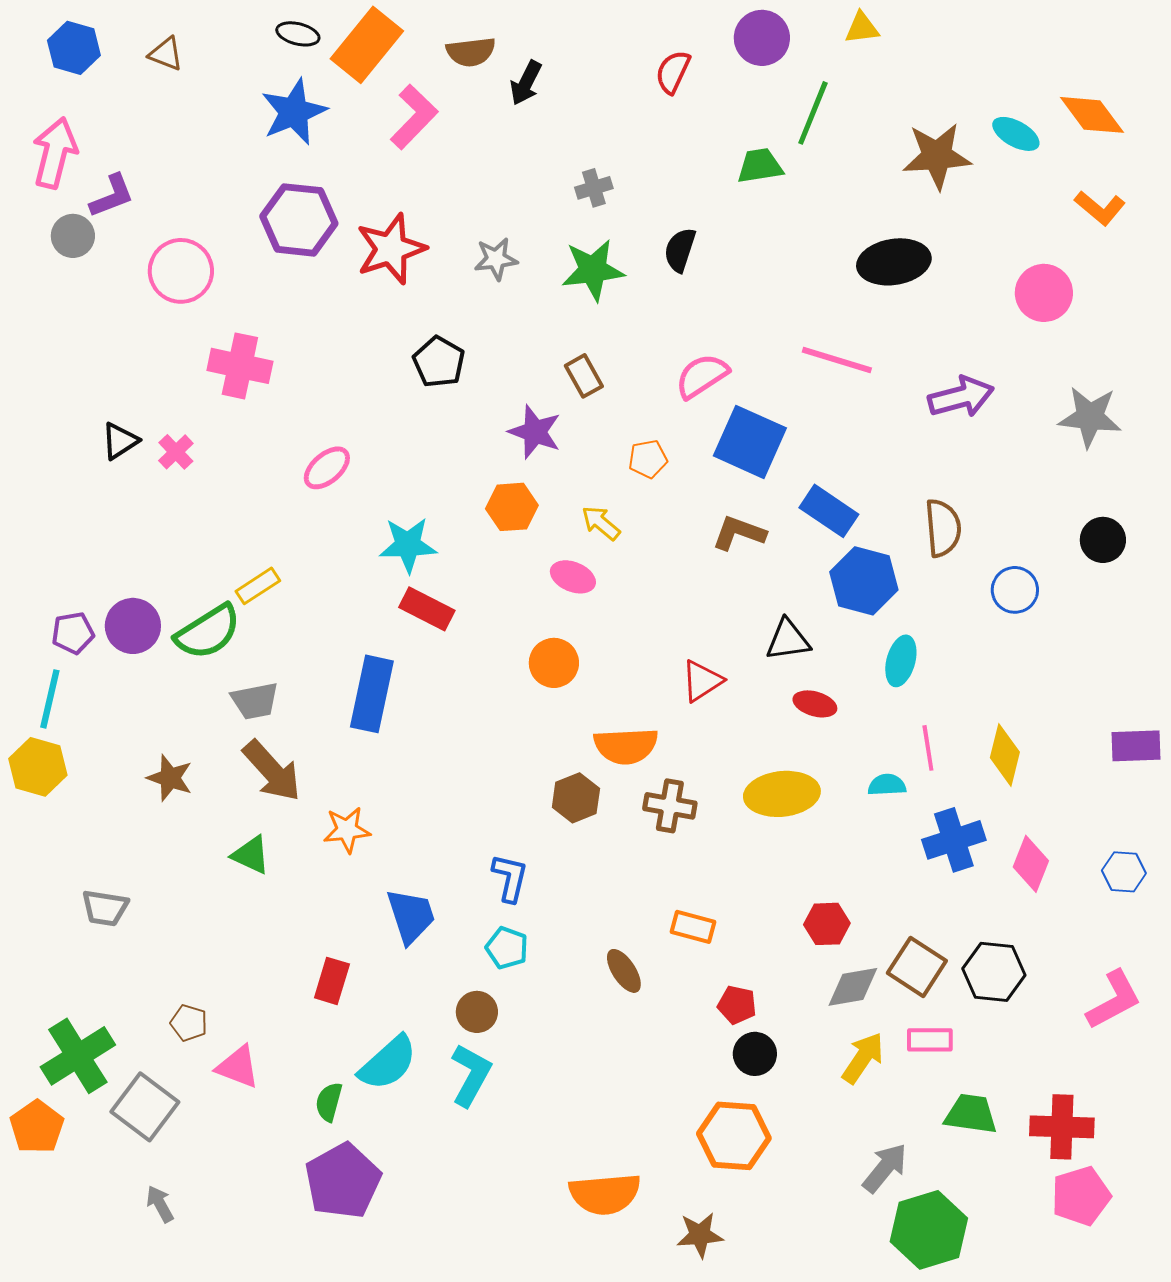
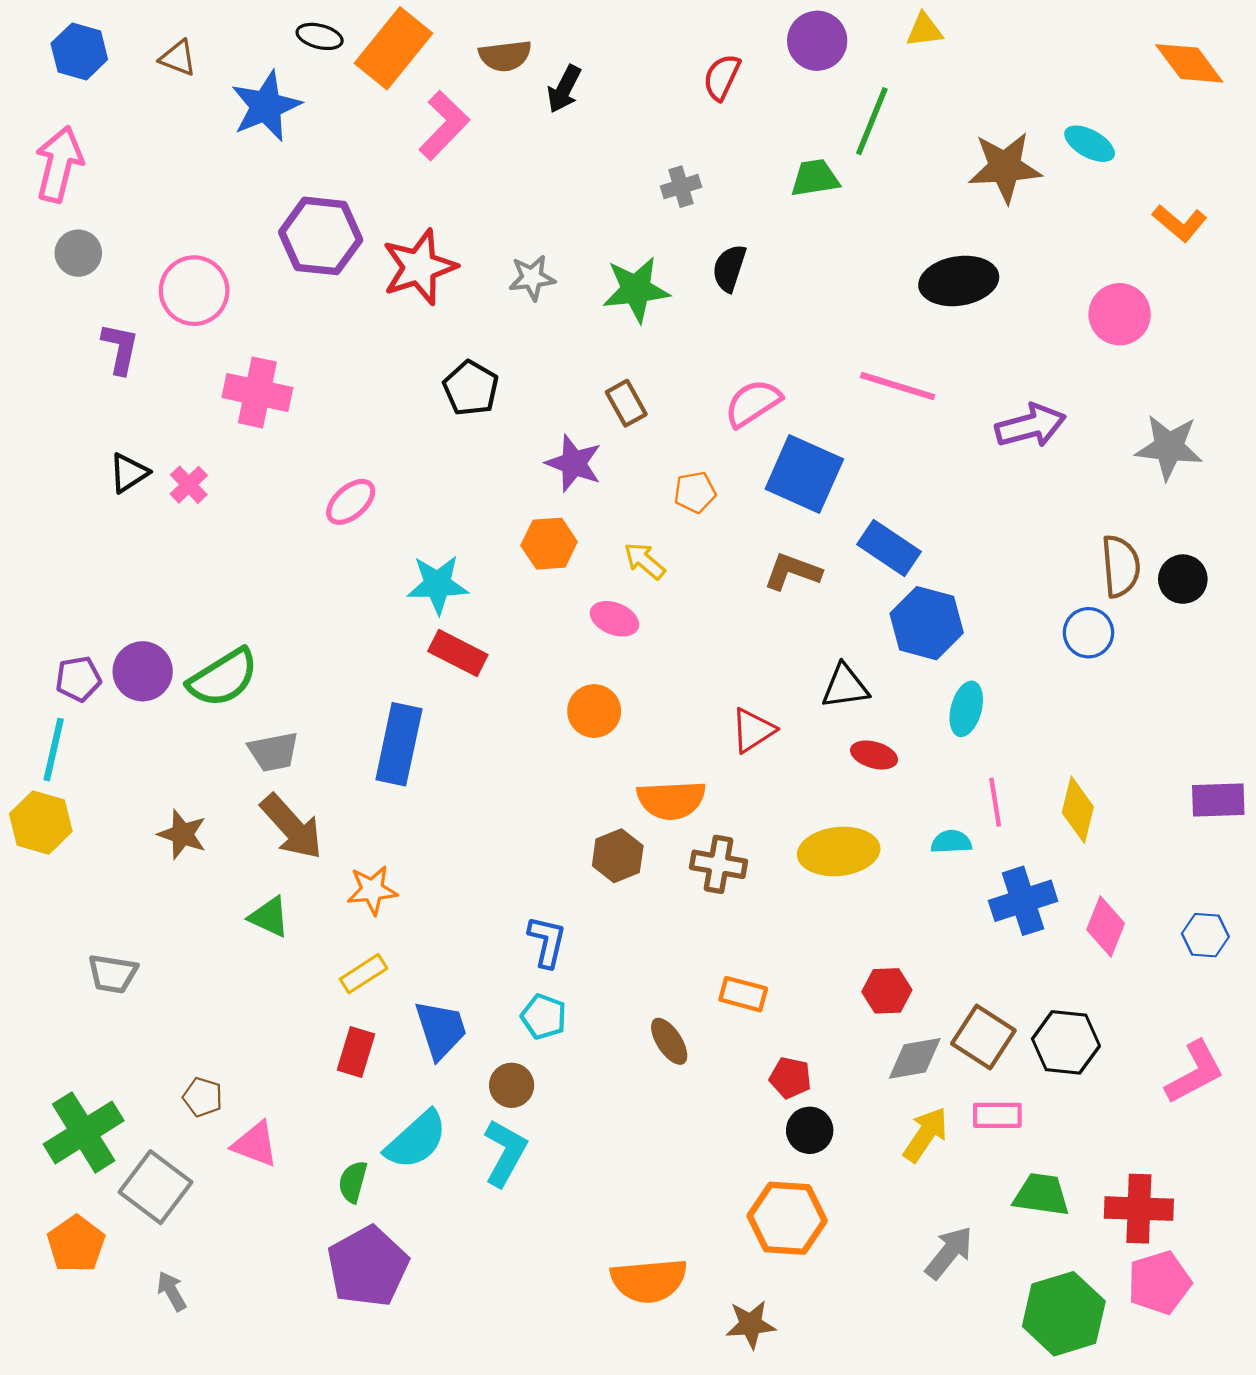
blue star: (294, 112) -> (266, 106), moved
orange diamond: (1092, 115) -> (1189, 63), moved
gray cross: (594, 188) -> (681, 187), moved
purple L-shape: (112, 196) -> (120, 349), moved, turned -57
brown semicircle: (943, 528) -> (1121, 566), moved
yellow rectangle: (258, 586) -> (364, 974), moved
blue trapezoid: (411, 916) -> (441, 1029), moved
orange pentagon: (37, 1127) -> (76, 1244), moved
green hexagon: (929, 1230) -> (1064, 1314), moved

